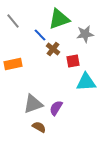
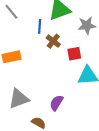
blue line: (40, 35) -> (40, 26), turned 48
gray triangle: (33, 104) -> (19, 99), moved

